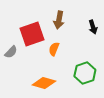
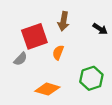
black arrow: (93, 27) -> (100, 29), turned -40
gray semicircle: (11, 52) -> (20, 59), moved

